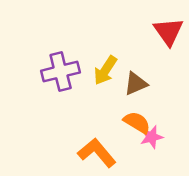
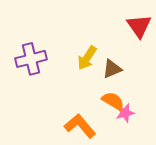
purple cross: (61, 72) -> (31, 59), moved

